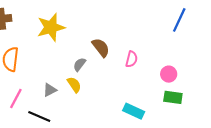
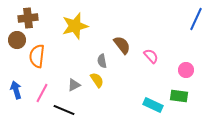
pink semicircle: (132, 59) -> (151, 56), turned -56
gray semicircle: (80, 64) -> (102, 61), turned -48
green rectangle: (173, 97) -> (179, 96), moved

